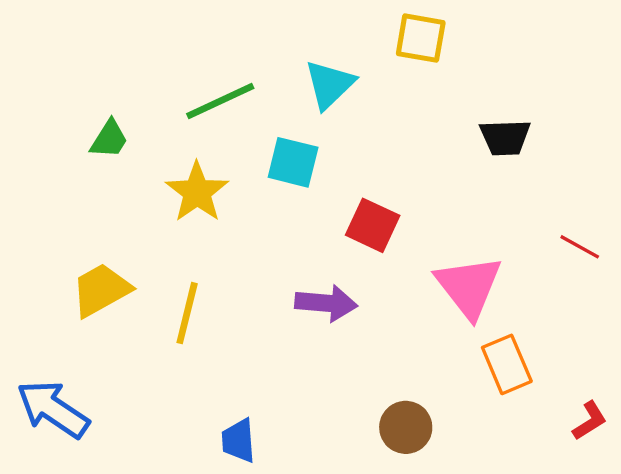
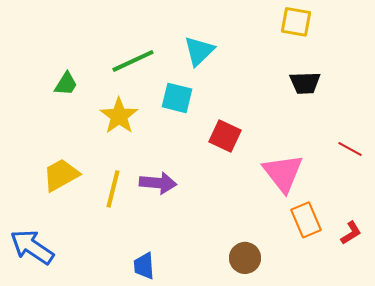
yellow square: (421, 38) -> (296, 22), moved
purple arrow: (326, 303) -> (158, 183), moved
red L-shape: (590, 421) -> (351, 233), moved

